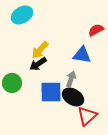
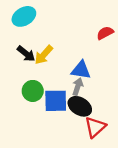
blue triangle: (82, 55) -> (81, 70), moved
black arrow: (38, 64) -> (26, 54), moved, turned -108
green circle: (12, 83) -> (33, 91), moved

